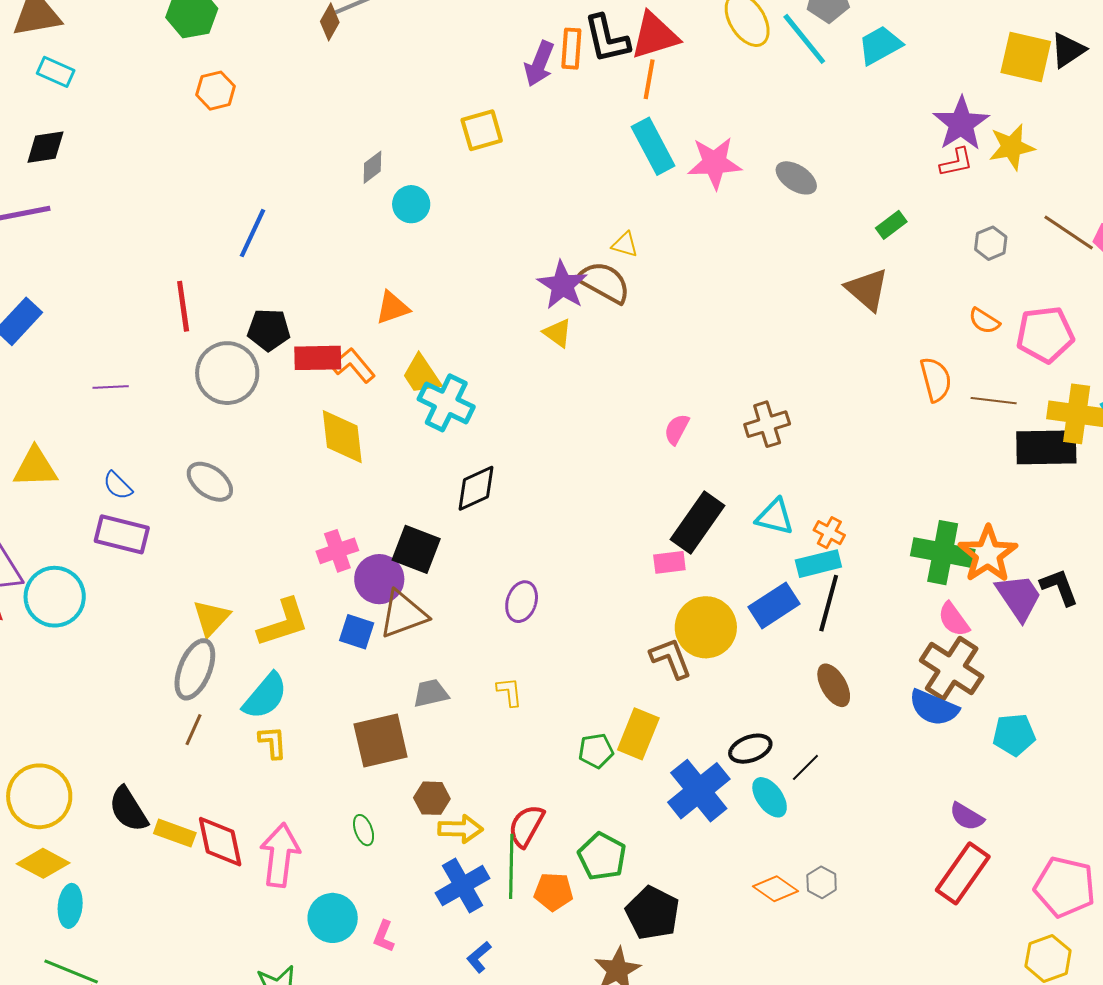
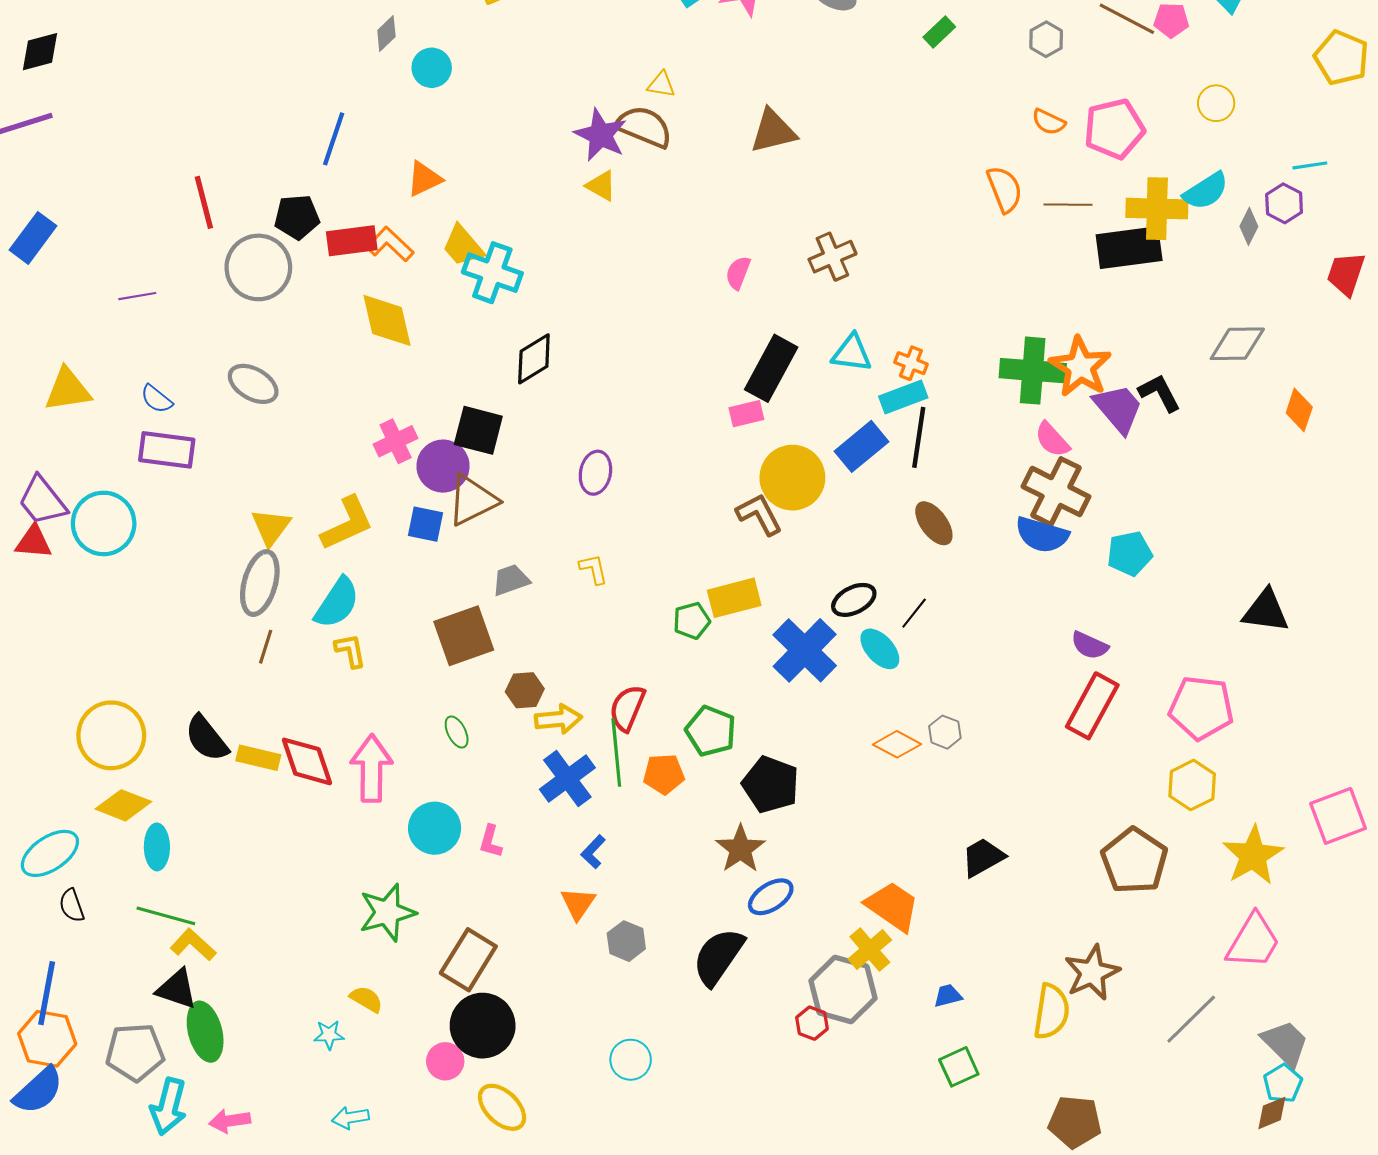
blue line: (252, 233) -> (334, 139), moved
brown triangle: (867, 289) -> (773, 131), moved, turned -48
yellow rectangle: (638, 734) -> (734, 598), turned 60

